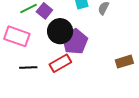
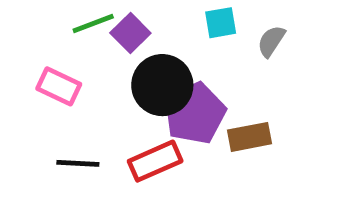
pink rectangle: (17, 36) -> (59, 86), size x0.7
brown rectangle: (124, 62) -> (249, 137), moved

